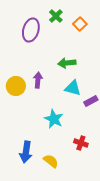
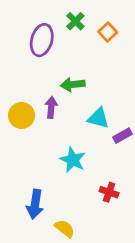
green arrow: (67, 63) -> (73, 84), moved
yellow semicircle: (51, 161) -> (65, 229), moved

